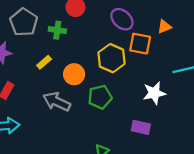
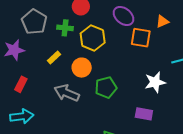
yellow hexagon: (112, 58) -> (93, 38), moved

